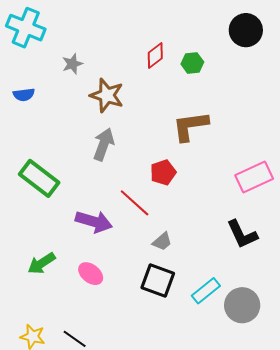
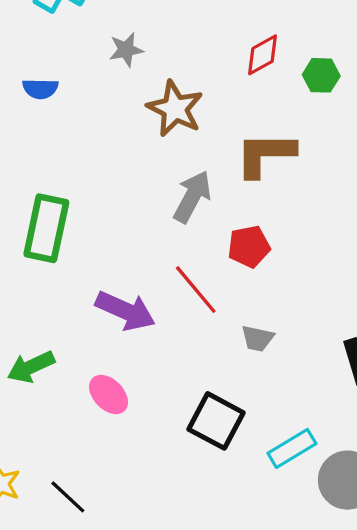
brown L-shape: (190, 126) -> (265, 154), moved
gray arrow: (104, 144) -> (192, 197), moved
green rectangle: (39, 178) -> (46, 228), turned 57
gray trapezoid: (162, 241) -> (257, 338), moved, turned 45

